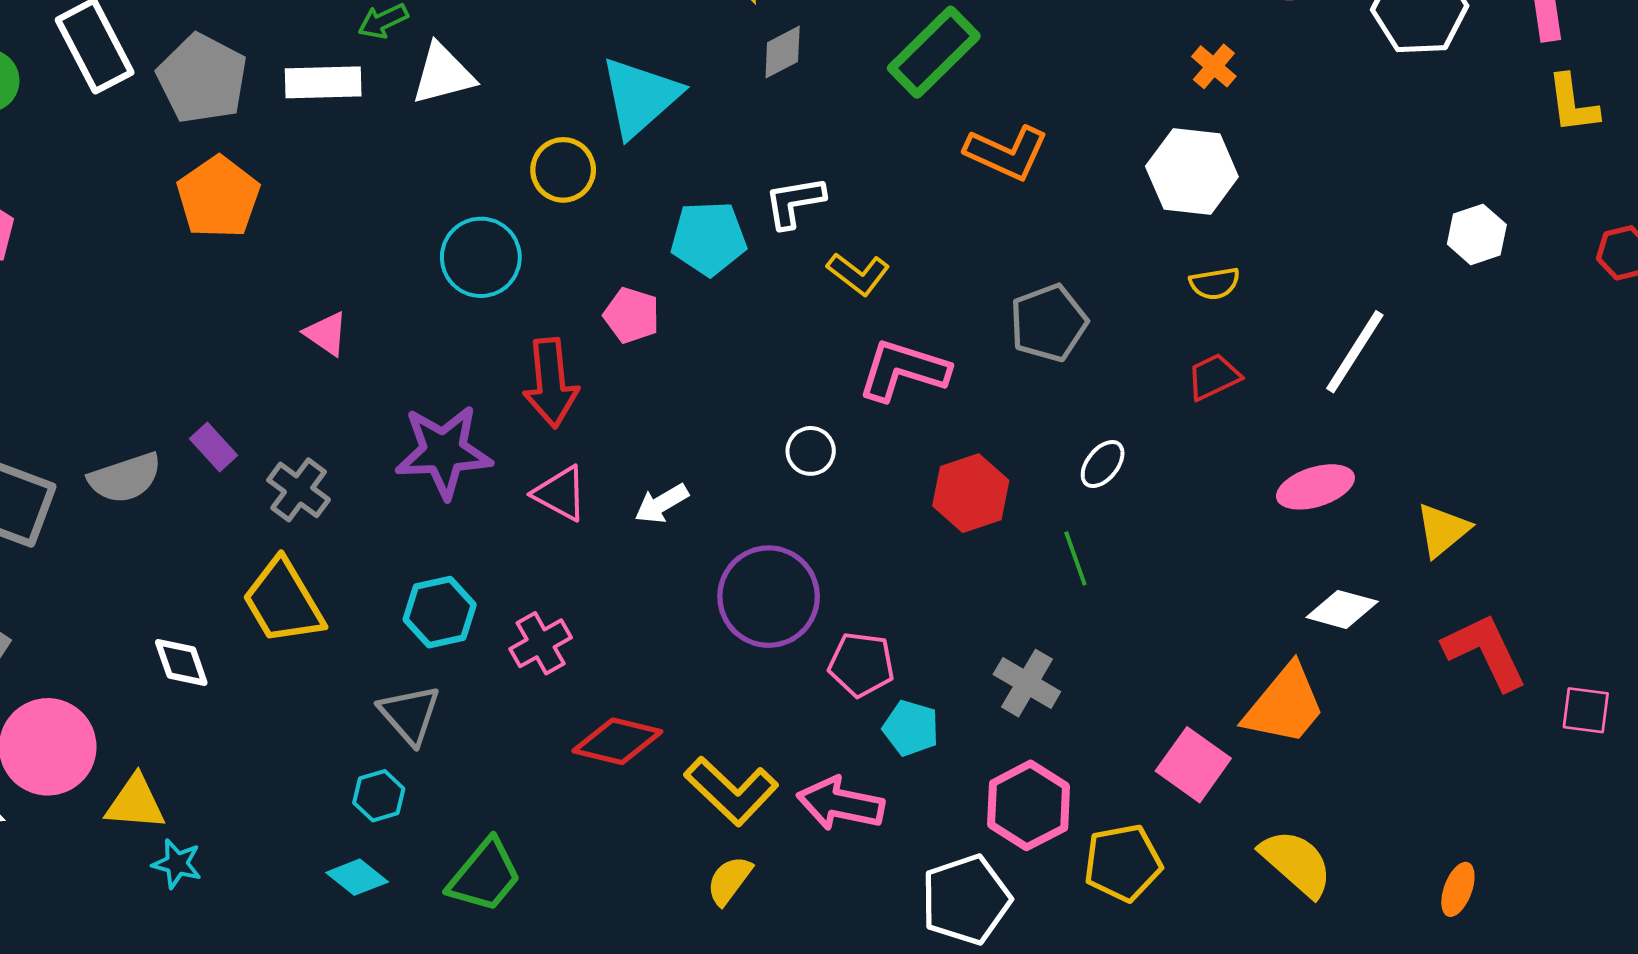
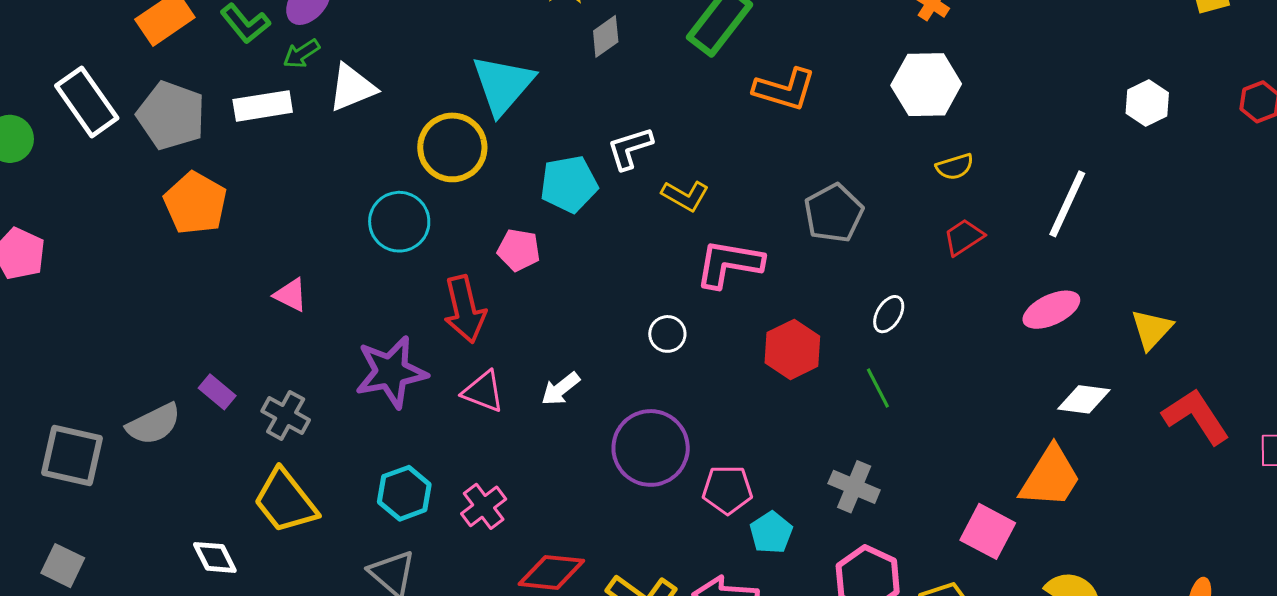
yellow circle: (563, 170) -> (452, 147), size x1.4
cyan pentagon: (911, 728) -> (771, 533), turned 30

